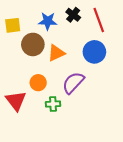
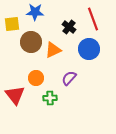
black cross: (73, 15) -> (69, 27), moved
blue star: (48, 21) -> (35, 12), moved
purple semicircle: (73, 83) -> (69, 78), size x0.7

